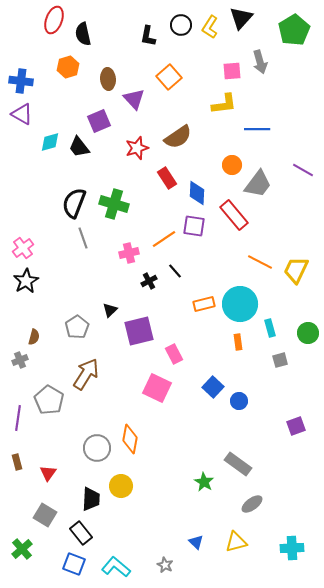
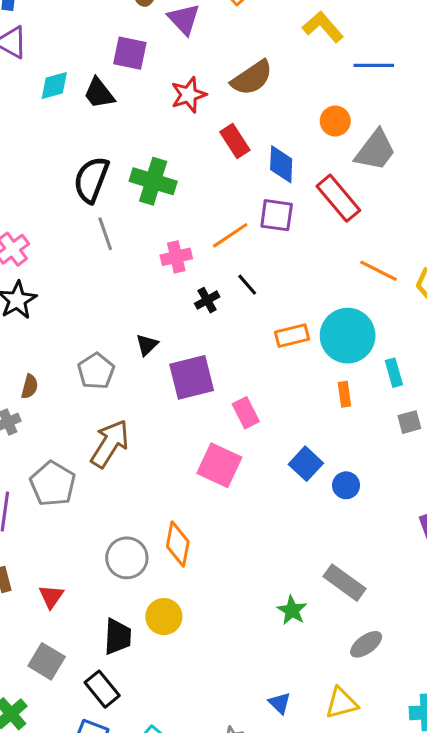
yellow L-shape: (224, 104) -> (323, 27), turned -124
purple square: (99, 121) -> (130, 53), turned 35

